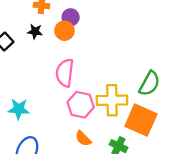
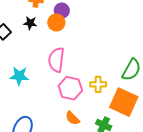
yellow cross: (112, 100) -> (98, 84), size x0.6
cyan star: (19, 109) -> (19, 76), moved

